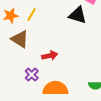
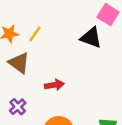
purple cross: (32, 75) -> (18, 107), moved

